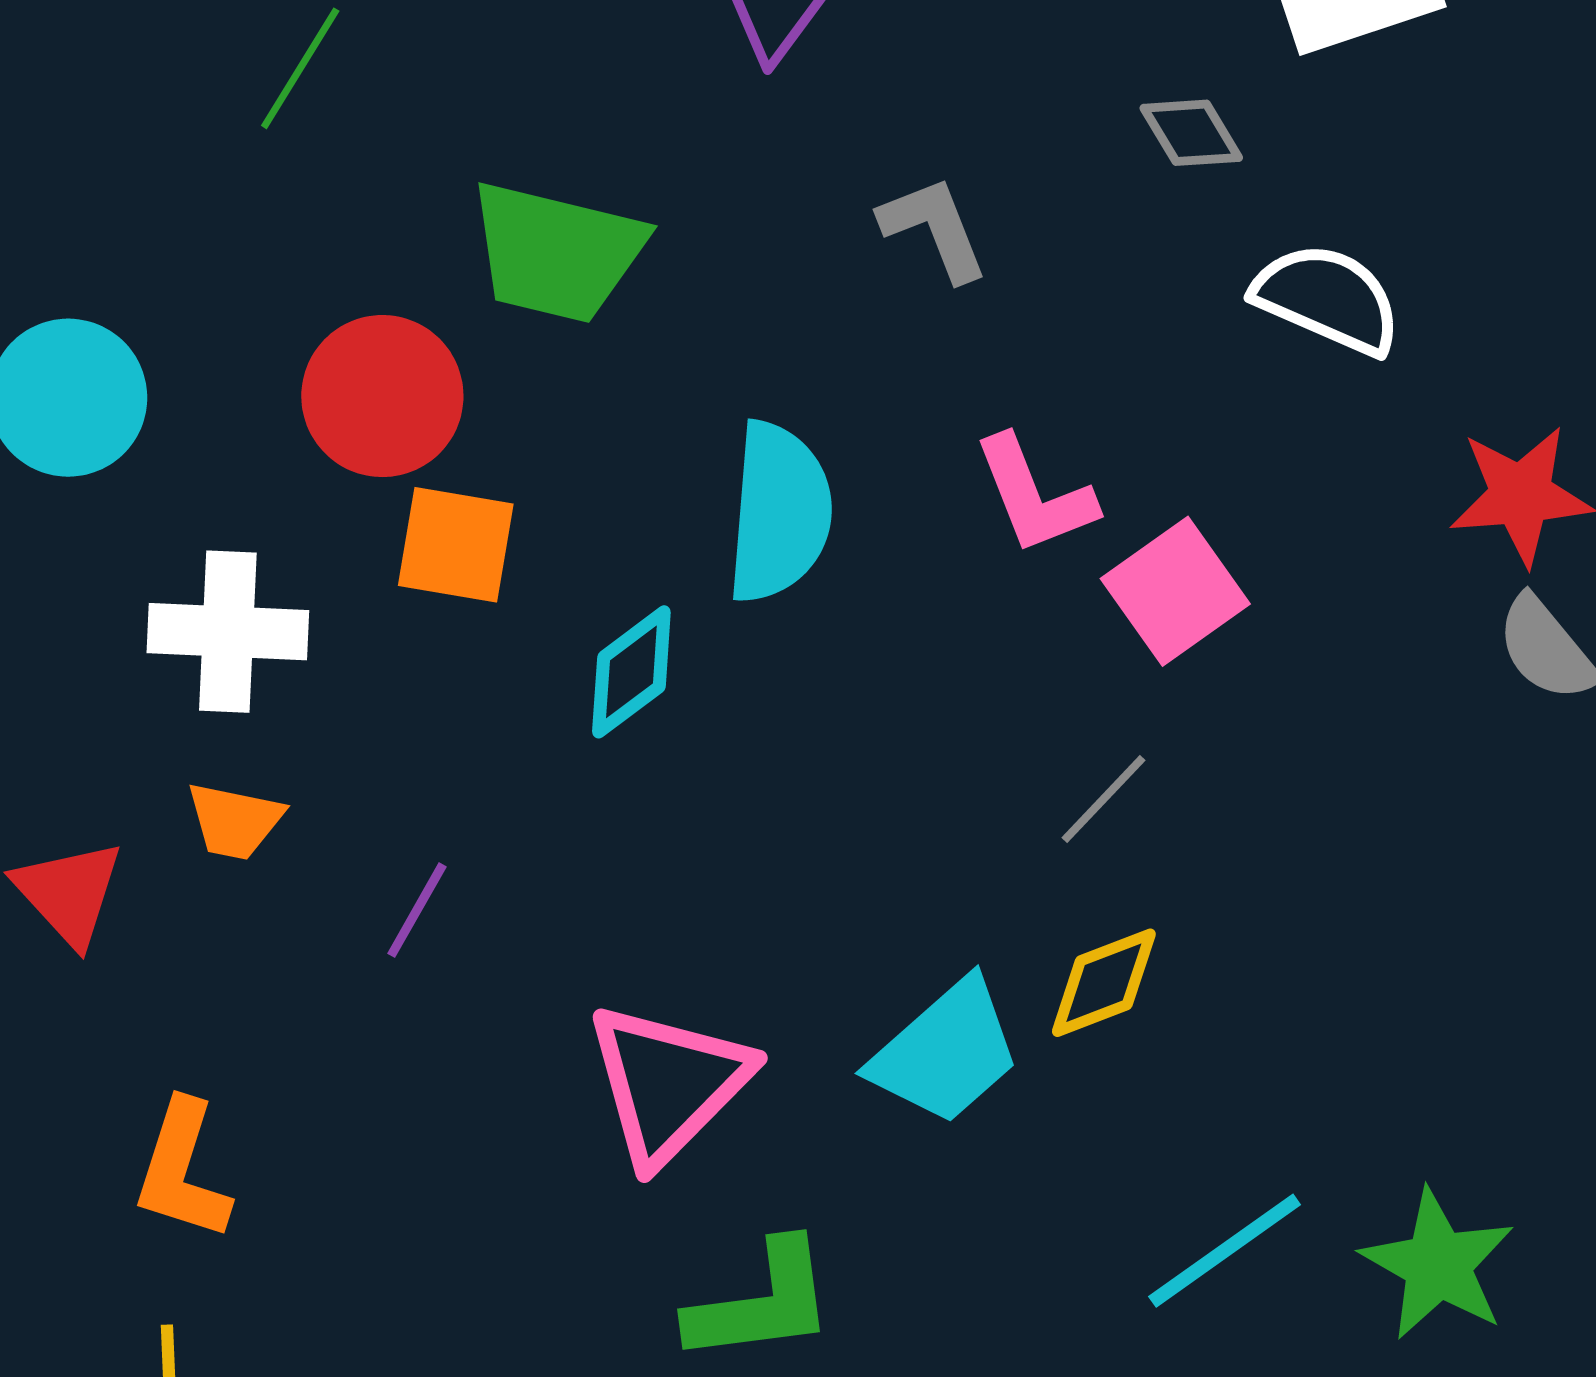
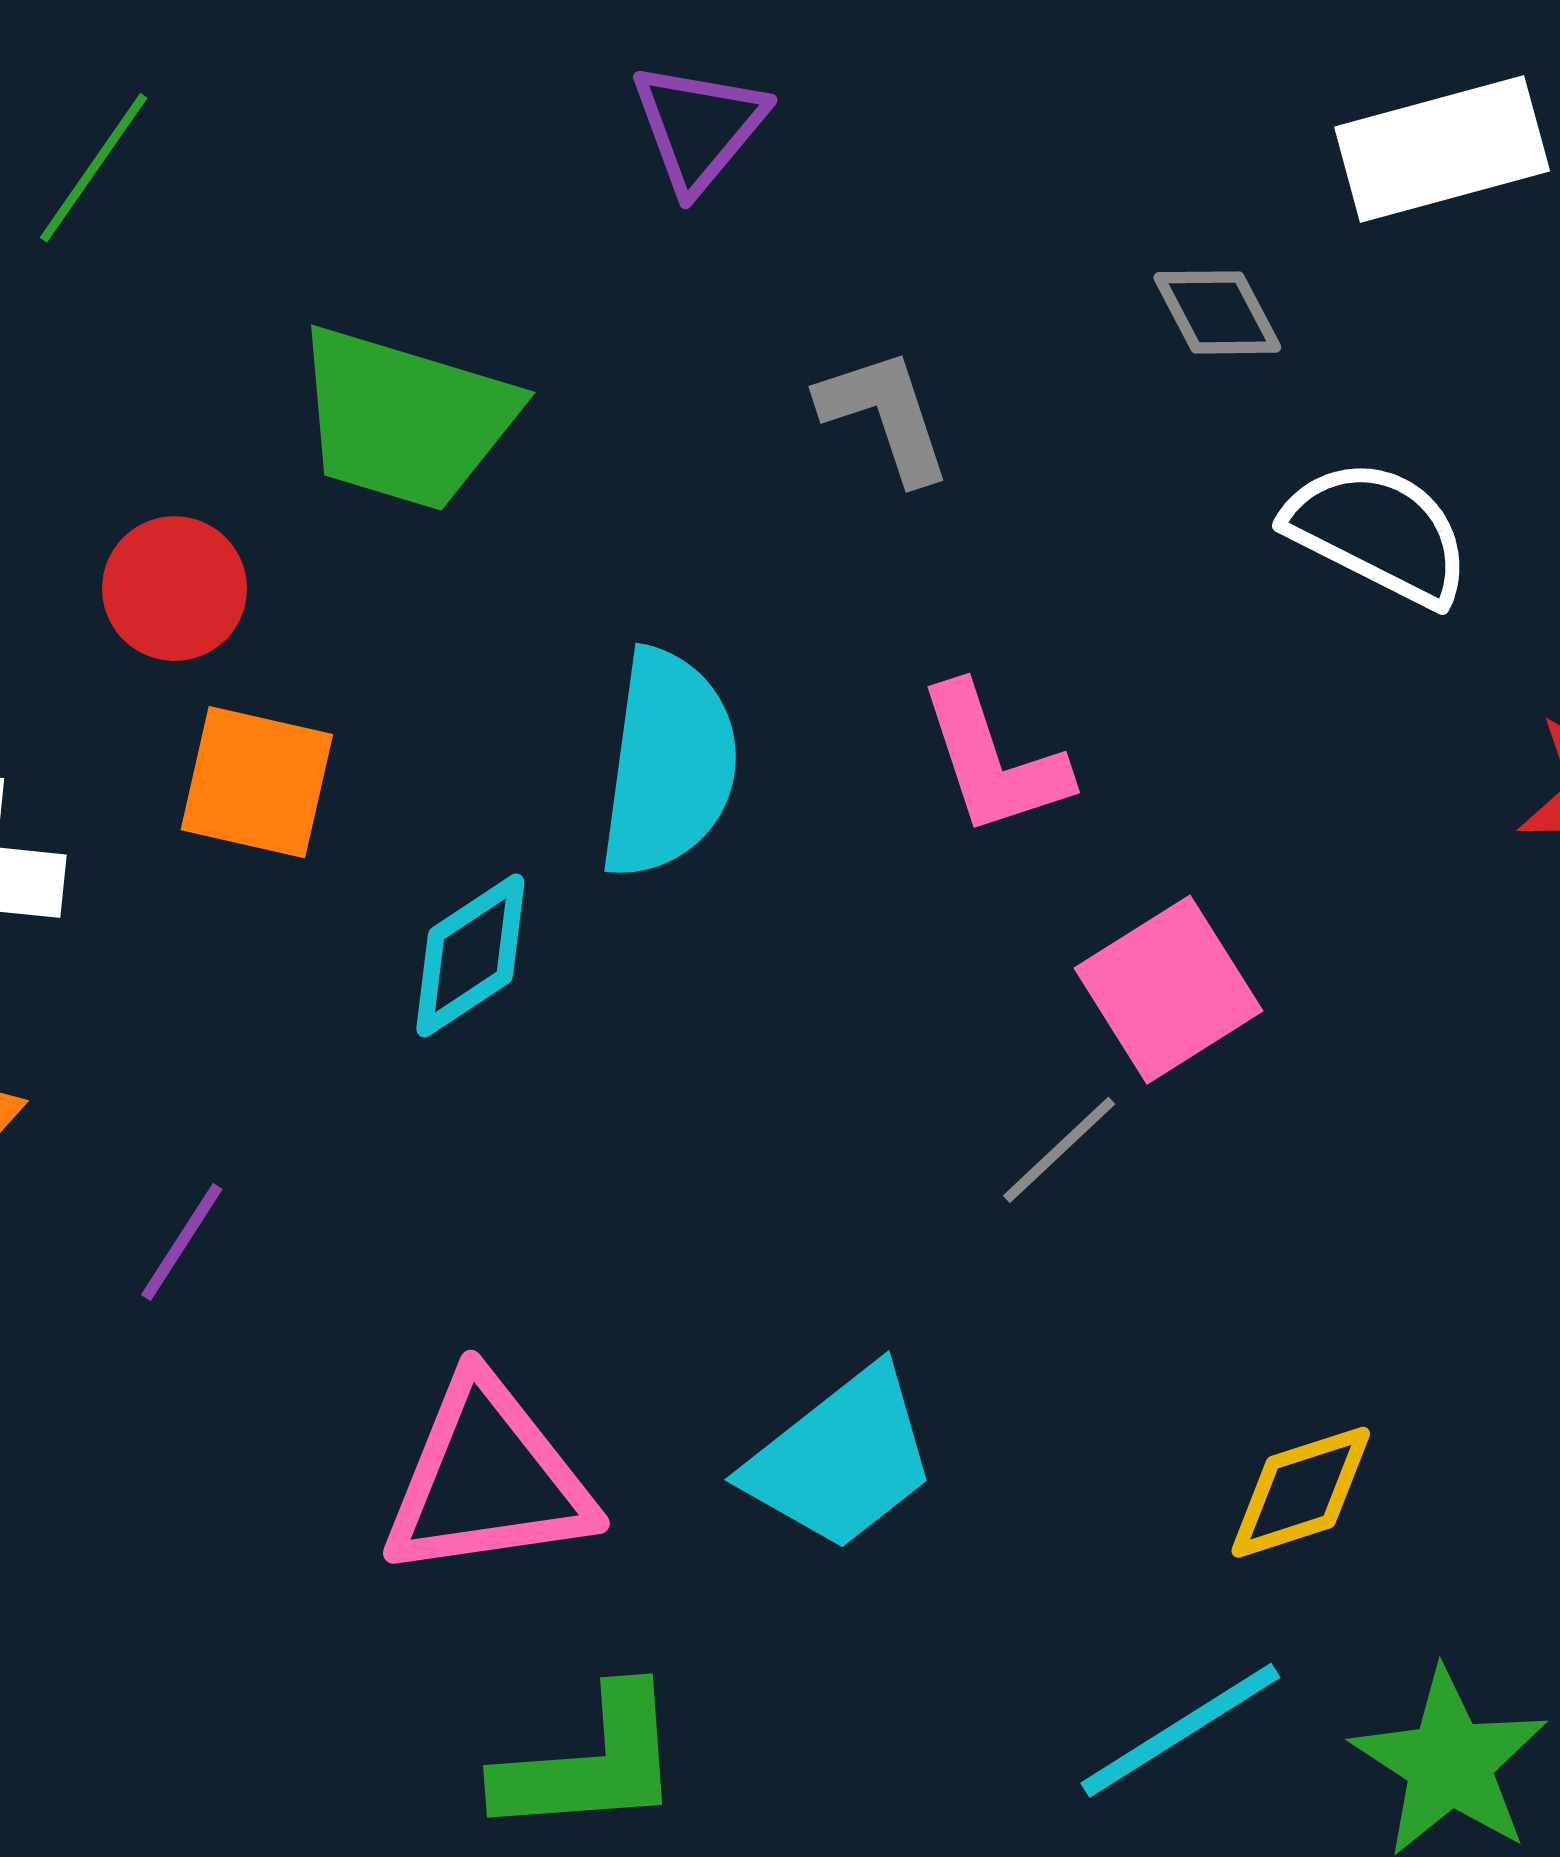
red circle: (382, 396) -> (175, 589), size x0.7
pink square: (1175, 591) -> (1168, 990), moved
yellow diamond: (1104, 983) -> (1301, 1492), moved
pink triangle: (668, 1083) -> (488, 1479), turned 34

